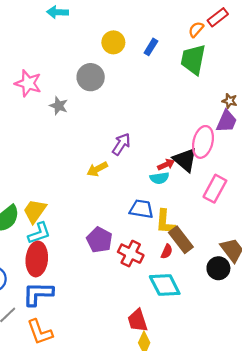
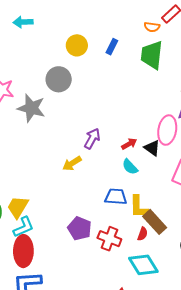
orange semicircle: (196, 29) -> (152, 27), turned -119
gray star: (59, 106) -> (31, 108), size x1.6
black triangle: (185, 160) -> (152, 148), size x0.7
red arrow: (166, 165) -> (129, 144), moved
cyan semicircle: (159, 178) -> (130, 167), turned 60

